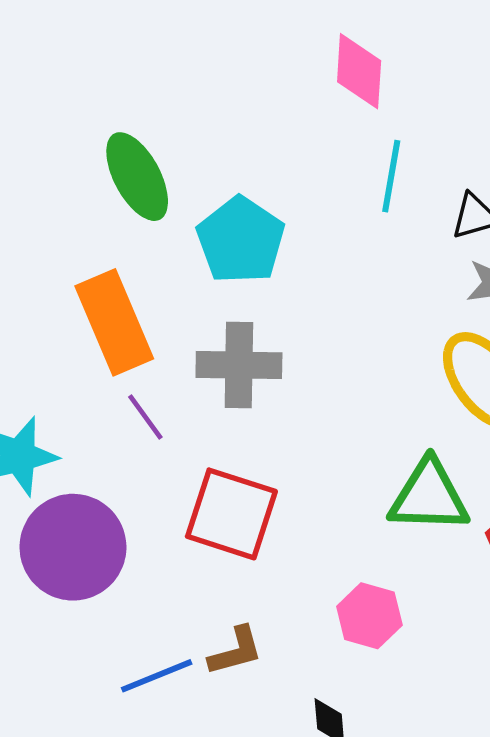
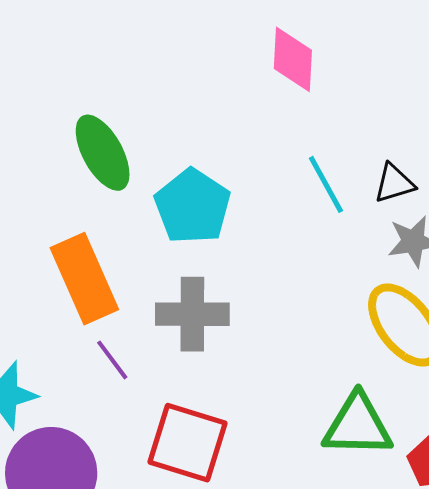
cyan line: (391, 176) -> (326, 184), moved, turned -38

